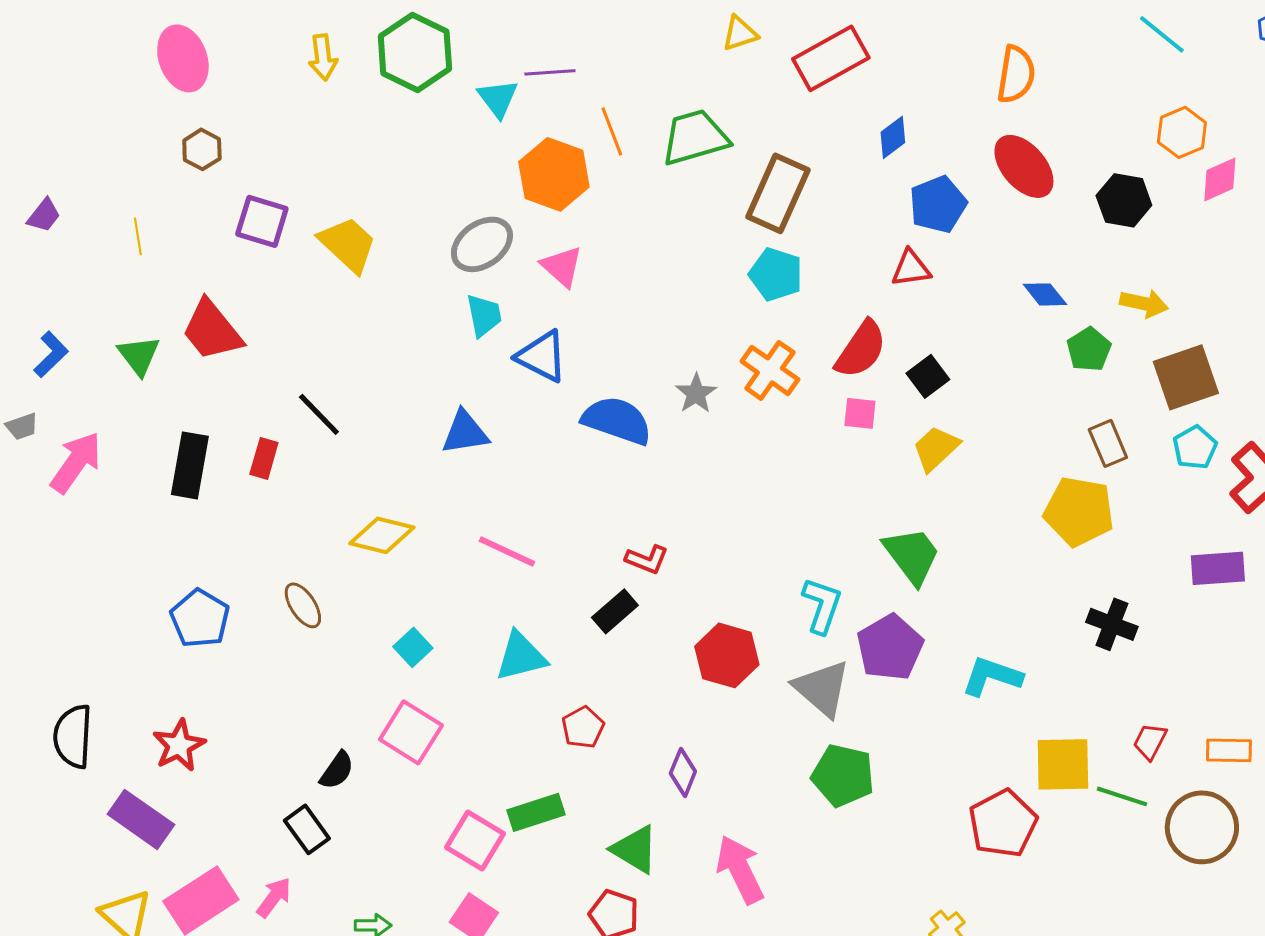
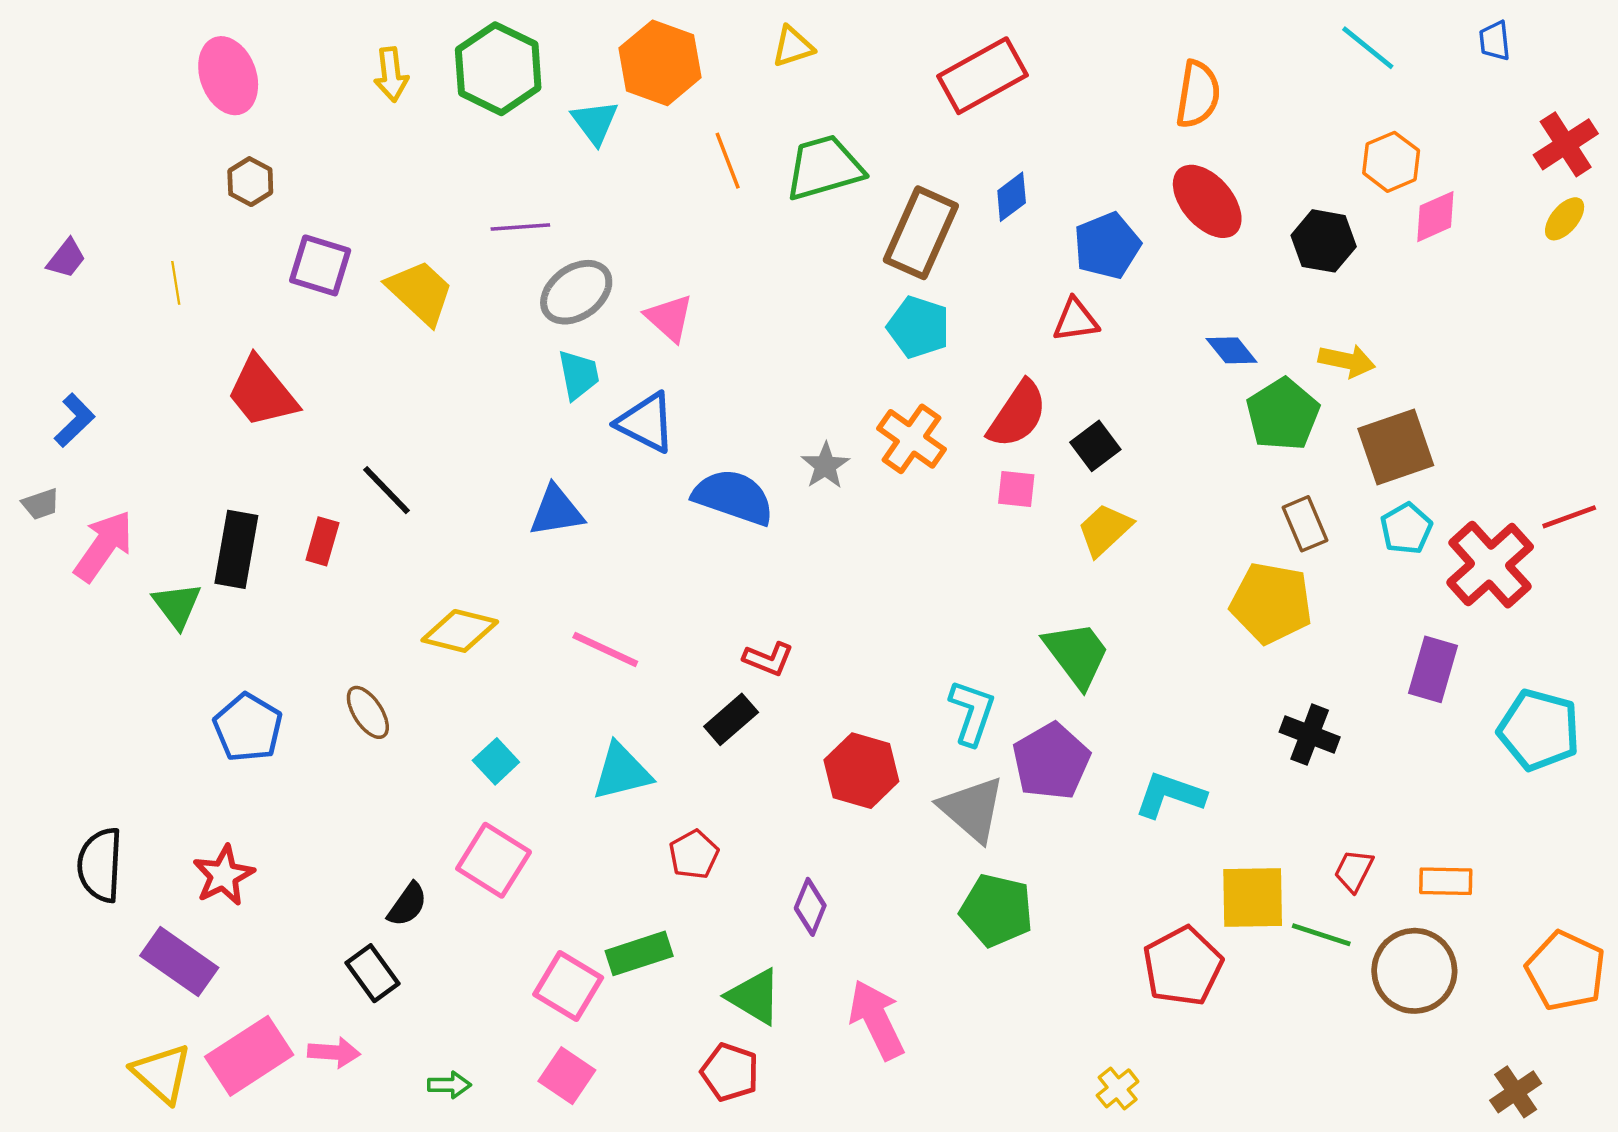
yellow triangle: (740, 33) -> (793, 47), moved
purple line: (550, 72) -> (520, 227), moved
blue diamond: (893, 137) -> (1012, 197), moved
orange hexagon: (554, 174) -> (660, 63), moved
green pentagon: (1089, 349) -> (1283, 414), size x1.4
green triangle: (139, 355) -> (177, 605), moved
purple rectangle: (1218, 568) -> (1433, 669), turned -70
pink arrow: (274, 897) -> (334, 1052), turned 57

